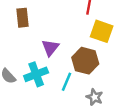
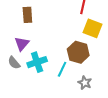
purple triangle: (50, 48) -> (22, 44), moved

